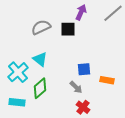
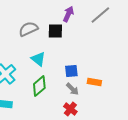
cyan triangle: (40, 59) -> (38, 59), moved
gray arrow: (76, 87) -> (72, 89), moved
green diamond: (40, 88) -> (39, 86), moved

